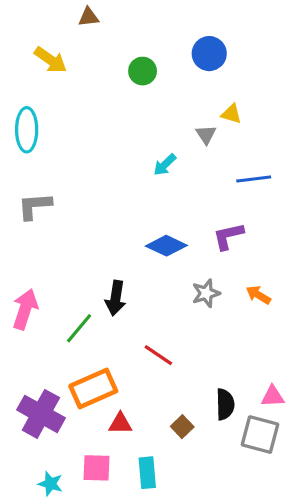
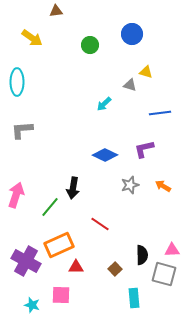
gray triangle: (206, 135) -> (130, 85), turned -40
cyan rectangle: (147, 473) -> (134, 298), moved

